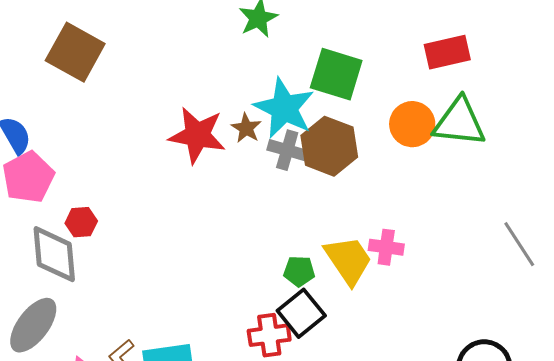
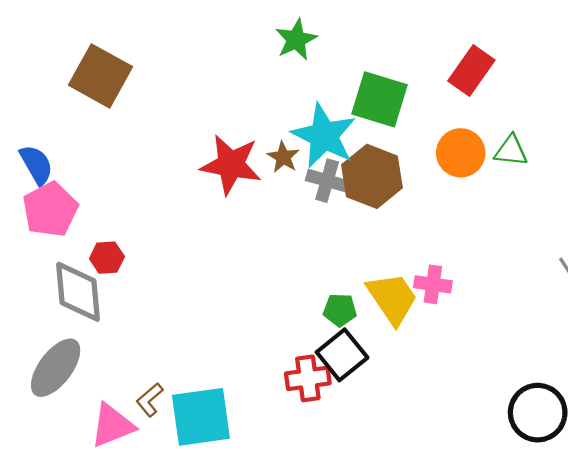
red rectangle: (447, 52) -> (471, 71), moved, turned -42
green triangle: (459, 122) -> (511, 151), size x0.6

